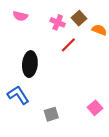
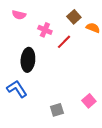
pink cross: (58, 22) -> (45, 30), moved
gray square: (51, 114) -> (57, 110), moved

